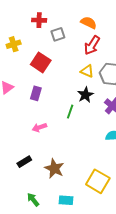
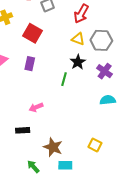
pink arrow: (39, 127) -> (36, 107), moved
black rectangle: (24, 162) -> (23, 130), turned 32
brown star: (54, 168) -> (53, 147), moved
yellow square: (98, 181) -> (95, 145), size x0.6

